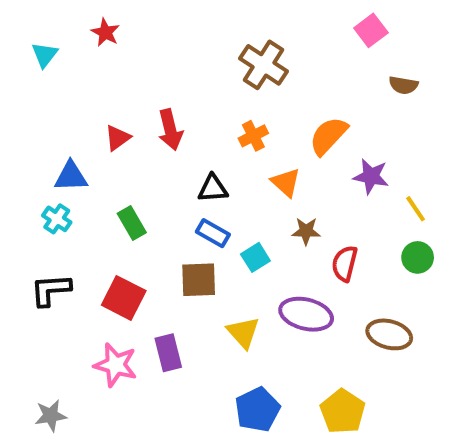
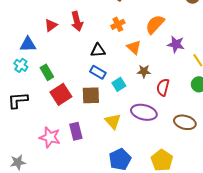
green rectangle: (132, 223) -> (47, 72), moved
red square: (124, 298) -> (61, 94), moved, turned 30

